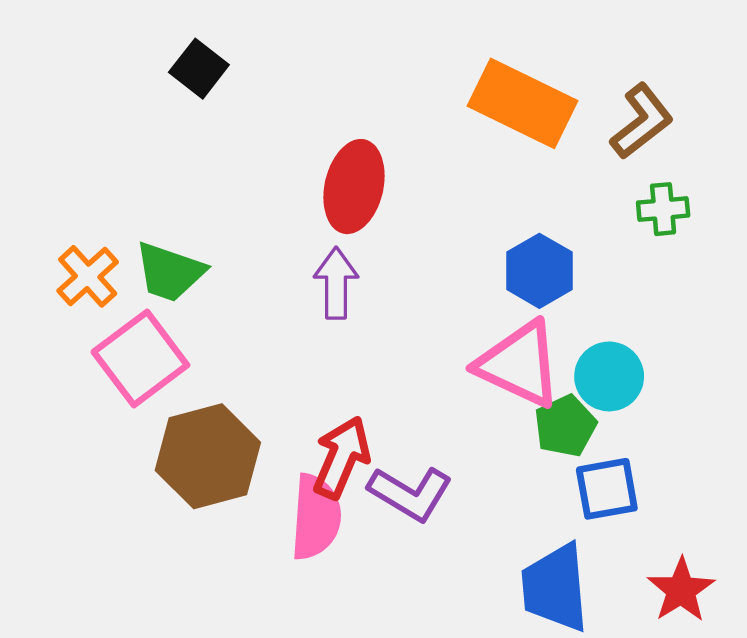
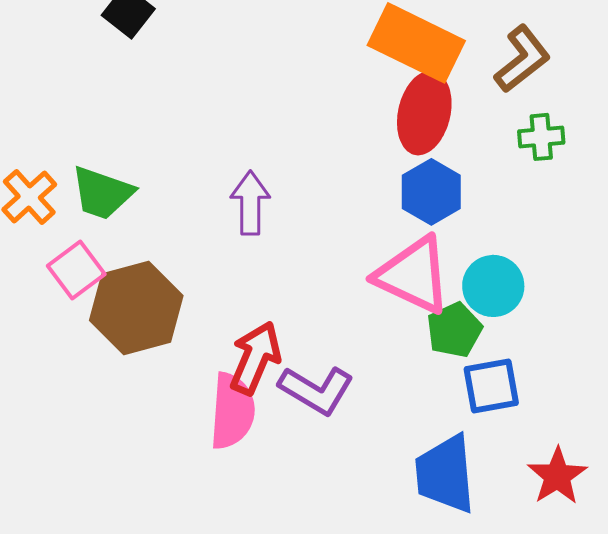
red ellipse: (354, 187) -> (424, 113), moved
pink square: (140, 358) -> (76, 270), size x0.7
brown hexagon: (208, 456) -> (136, 308), moved

